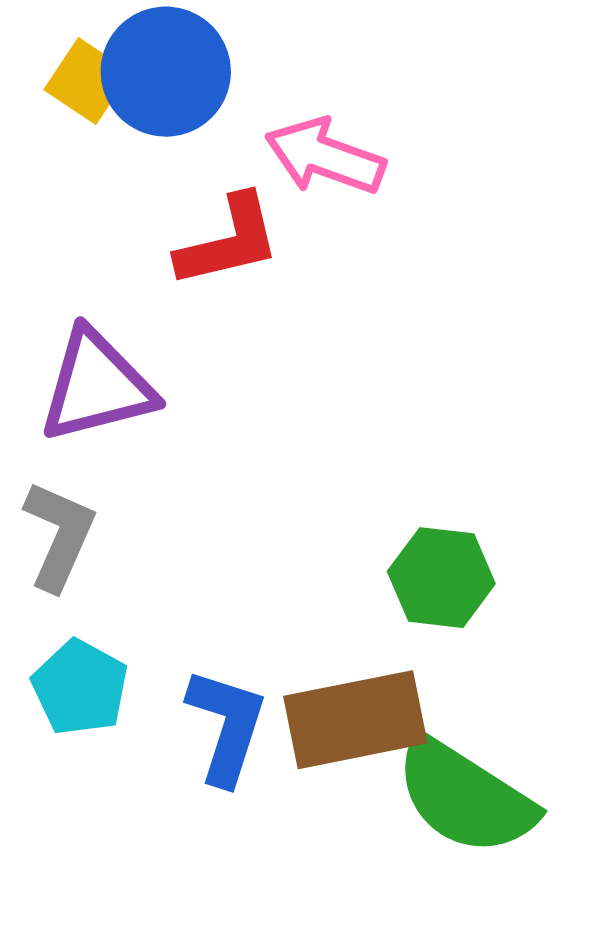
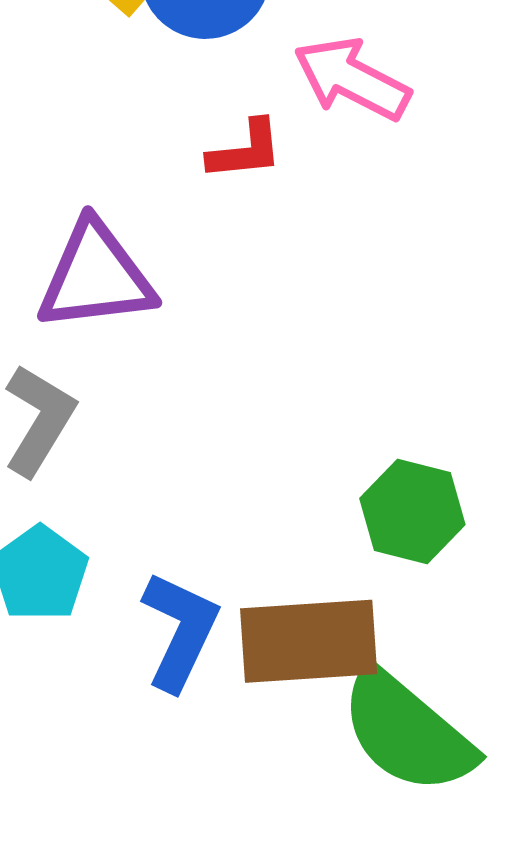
red L-shape: (229, 241) -> (245, 150), size x0.7

